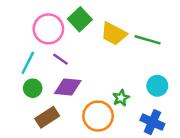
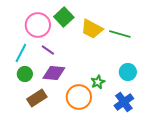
blue cross: (152, 122) -> (124, 102), turned 30

